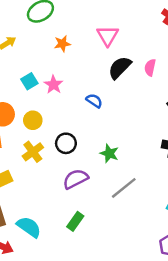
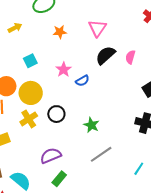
pink star: (54, 85) -> (64, 70), moved
blue semicircle: (94, 101) -> (82, 81), turned 112
yellow circle: (33, 120) -> (31, 93), size x1.5
purple semicircle: (76, 179) -> (51, 156), moved

